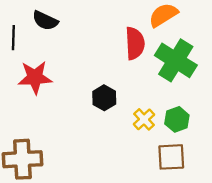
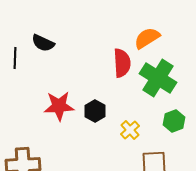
red star: (35, 77) -> (59, 106), moved
green hexagon: (177, 119) -> (174, 121), moved

